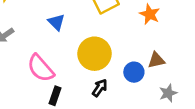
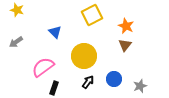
brown triangle: (156, 60) -> (125, 45), moved, turned -40
pink semicircle: (41, 68) -> (43, 67), turned 95
blue circle: (134, 72) -> (114, 79), moved

